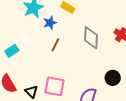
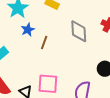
blue star: (50, 23) -> (28, 30), moved

